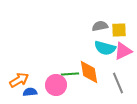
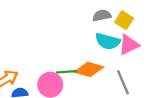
yellow square: (119, 30) -> (124, 20), turned 35
orange diamond: (89, 72) -> (89, 69), turned -65

